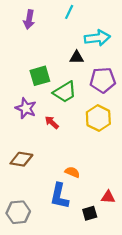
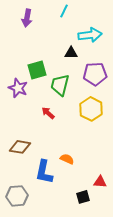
green trapezoid: (65, 92) -> (60, 85), turned 135
purple star: (26, 108) -> (18, 88), moved
blue L-shape: (59, 196) -> (44, 172), moved

